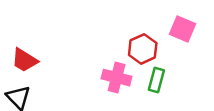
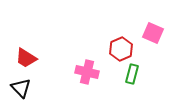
pink cross: (117, 78) -> (87, 72), moved

